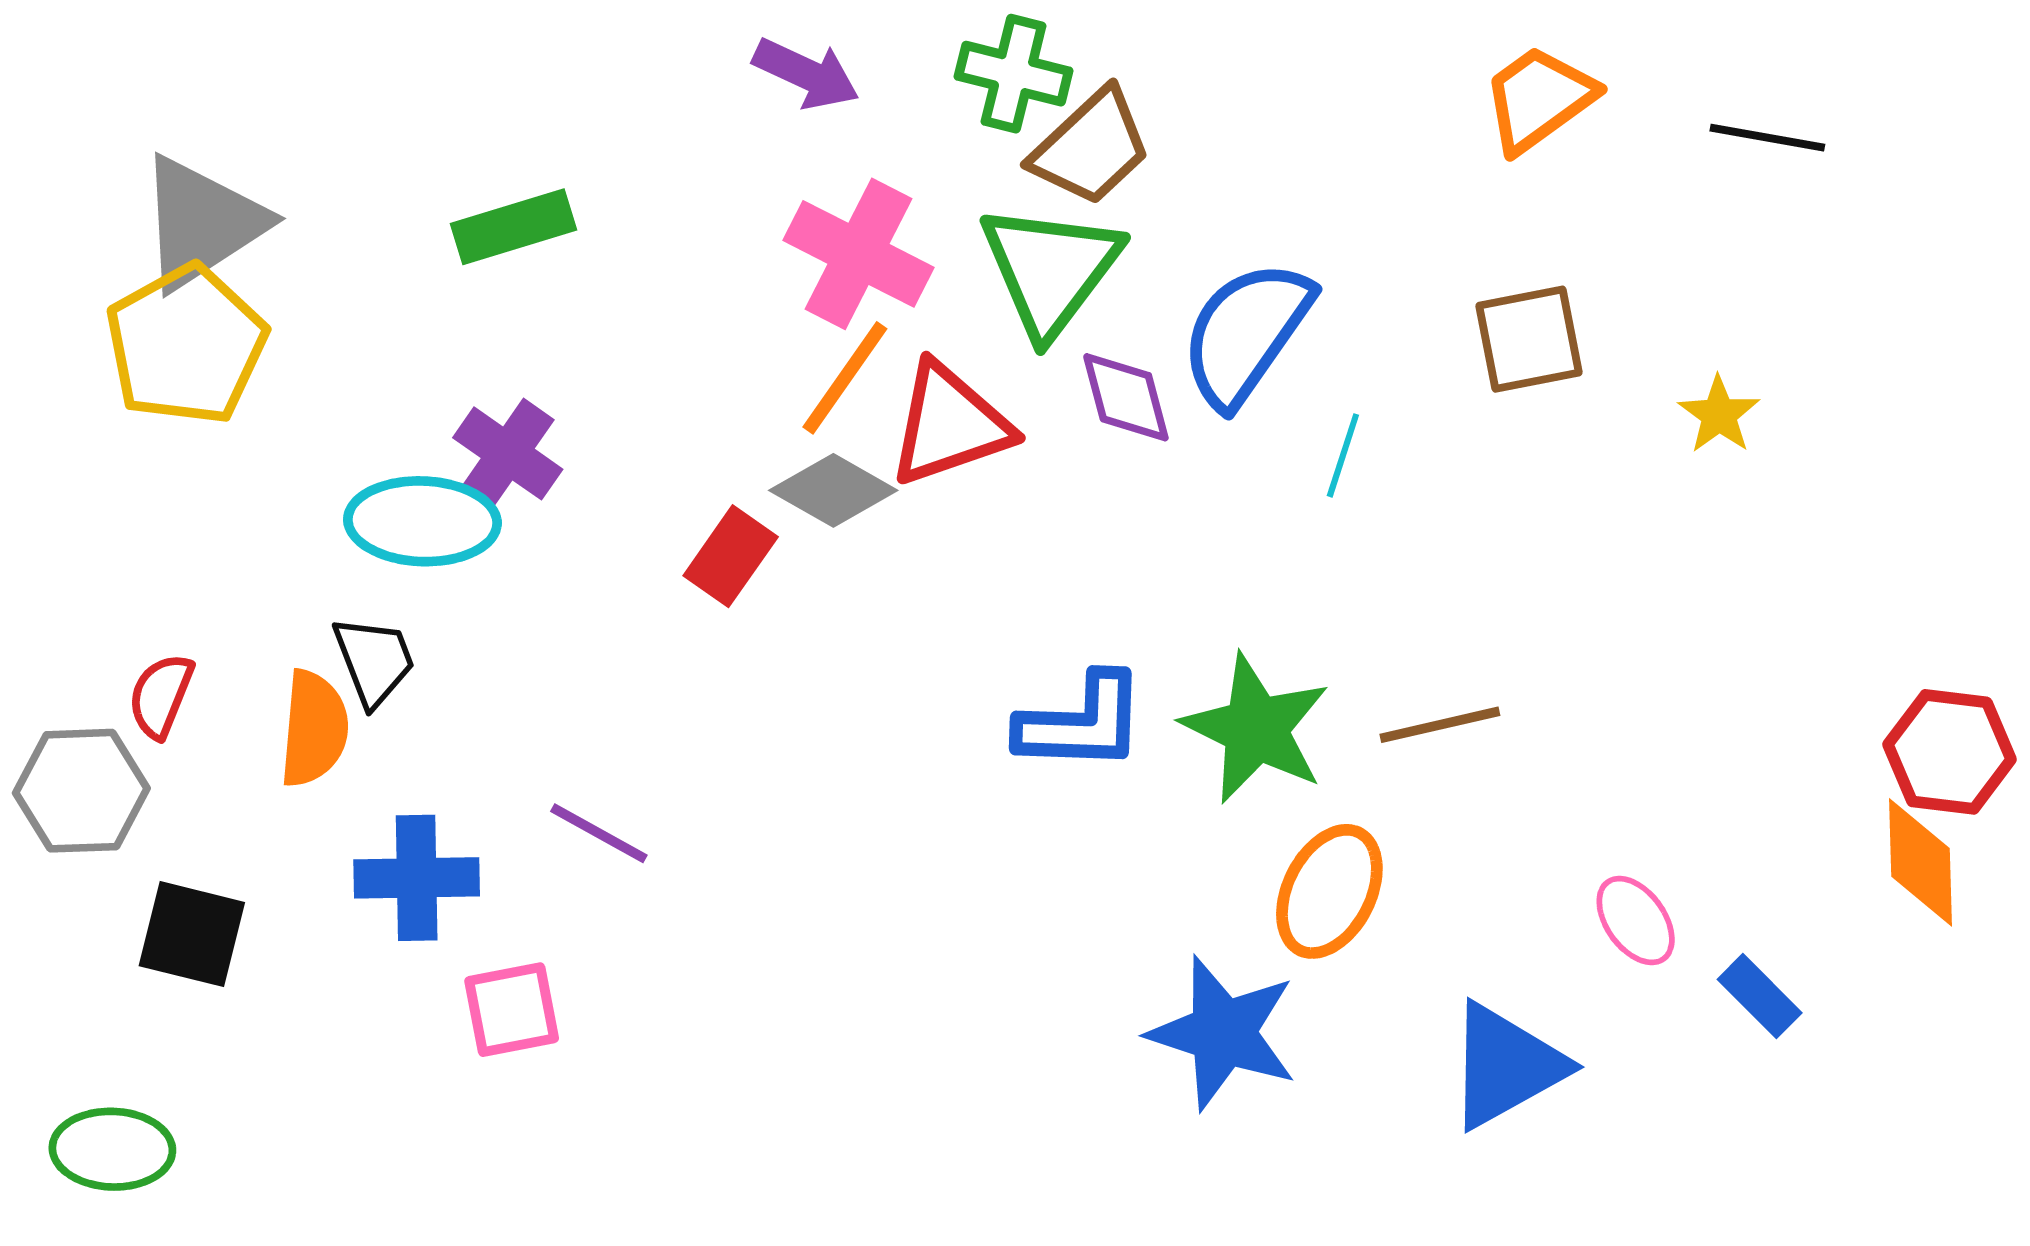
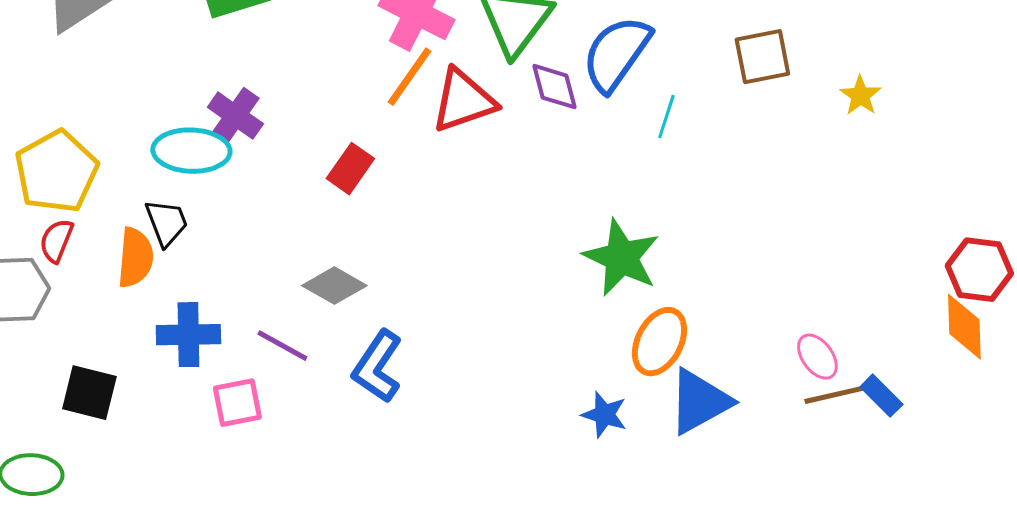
yellow pentagon: (186, 345) -> (56, 172), moved
gray diamond: (833, 490) -> (334, 286), moved
blue L-shape: (1081, 723) -> (377, 367), moved, turned 122
brown line: (1440, 725) -> (835, 395), moved
purple line: (599, 833) -> (282, 346), moved
black square: (192, 934) -> (89, 393), moved
blue star: (1223, 1033) -> (604, 415), size x0.6
blue triangle: (1506, 1066) -> (699, 402), moved

